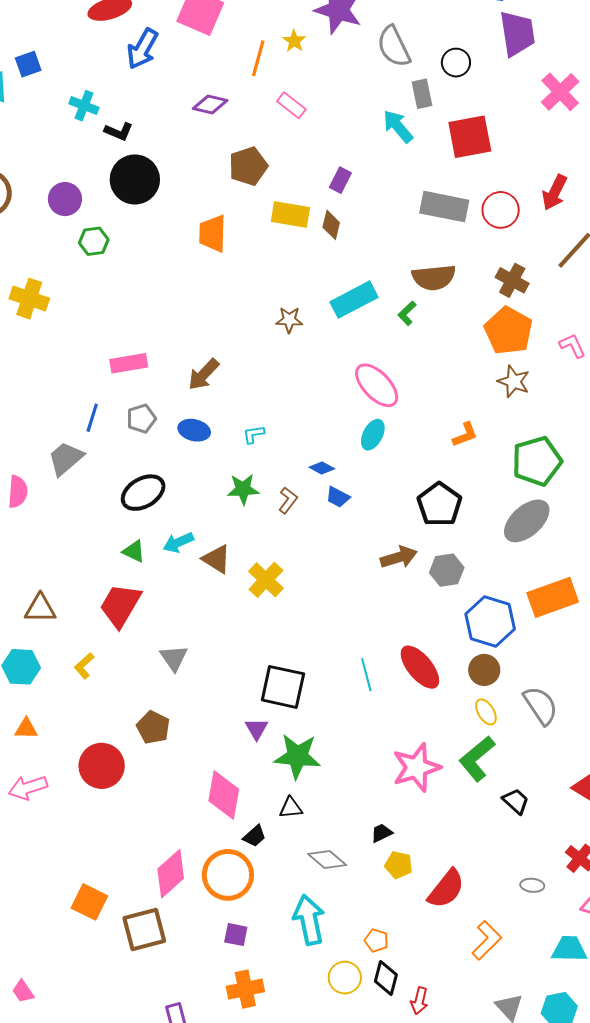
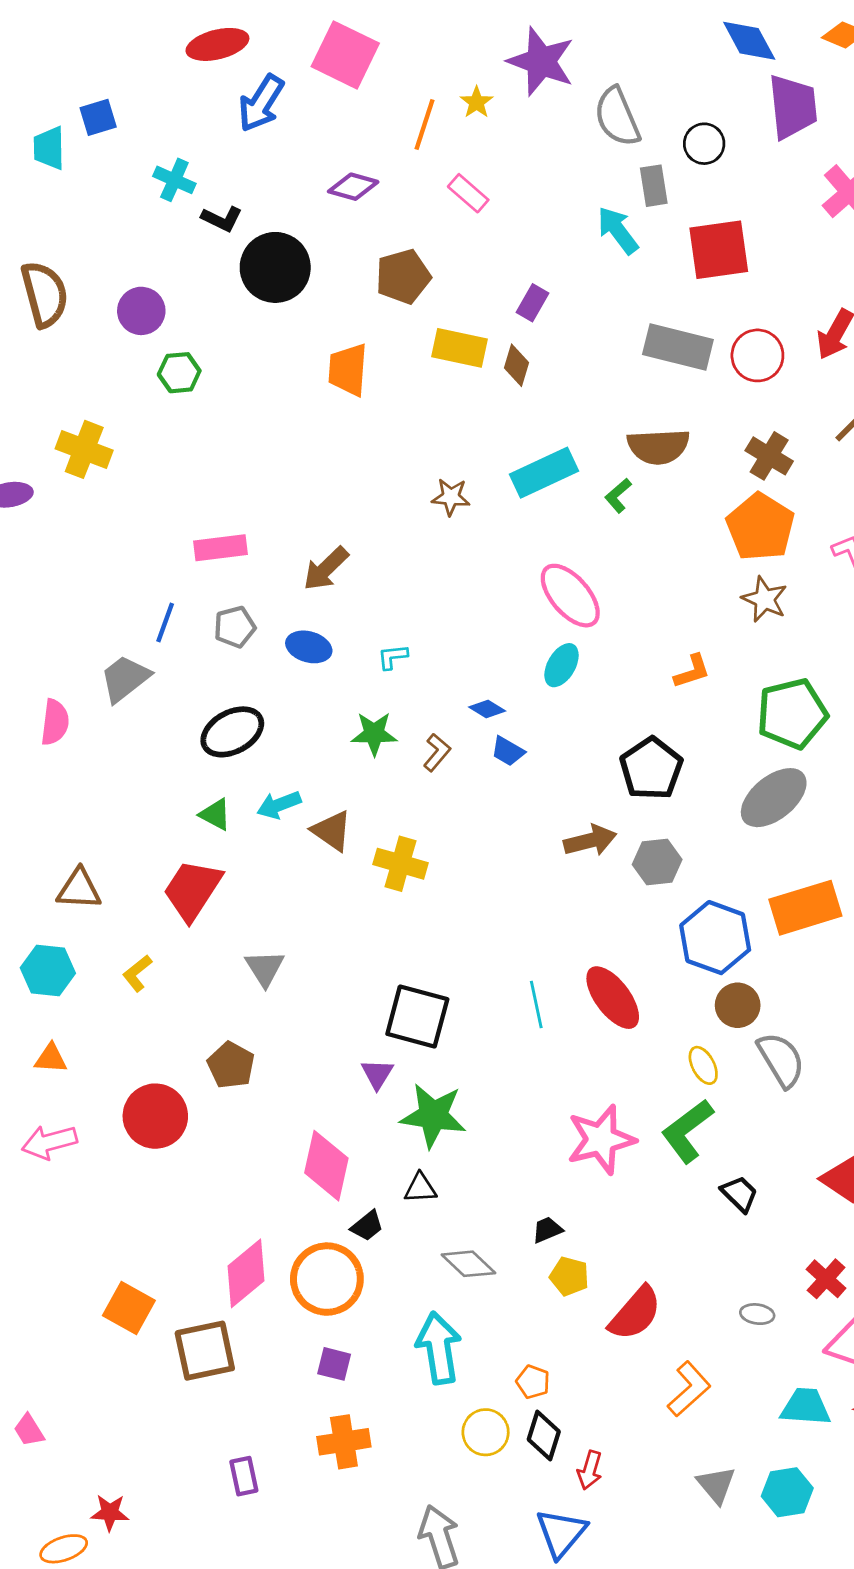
black circle: (135, 179) -> (275, 267), moved
yellow cross: (266, 580) -> (400, 864), turned -30
brown circle: (484, 670) -> (738, 1005), moved

